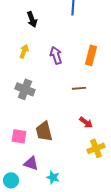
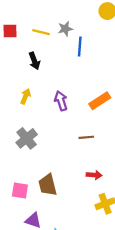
orange rectangle: (91, 55) -> (100, 101), turned 42
gray cross: (25, 89) -> (27, 138), turned 30
red arrow: (86, 122) -> (94, 175), turned -32

